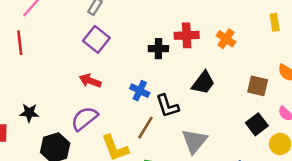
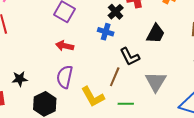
black cross: (158, 49) -> (116, 12), turned -35
blue cross: (140, 91) -> (106, 32), moved
purple semicircle: (84, 119) -> (65, 77), turned -30

